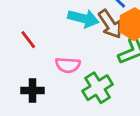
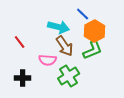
brown arrow: (110, 24) -> (65, 46), moved

